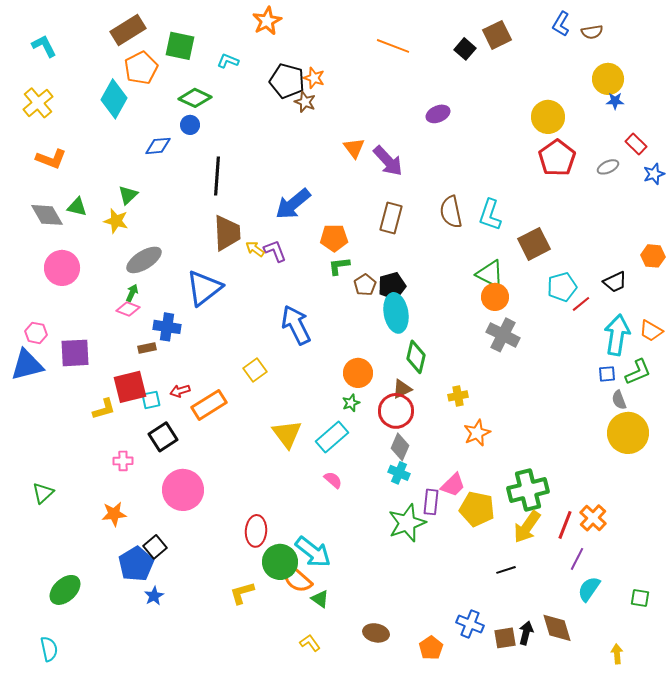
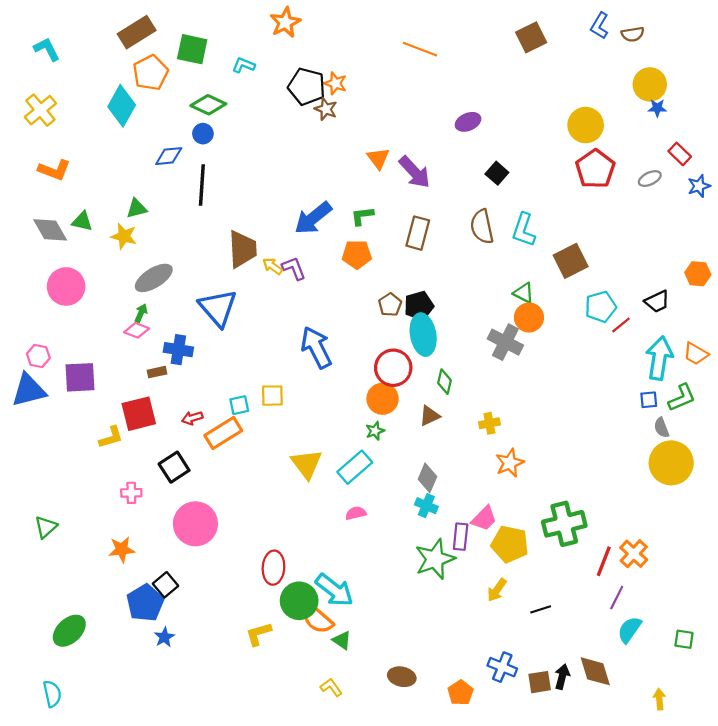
black square: (465, 49) -> (497, 173), moved
black line: (217, 176) -> (202, 185), moved
green triangle: (128, 195) -> (137, 208), turned 30
green L-shape: (339, 266) -> (362, 216), moved
green triangle: (490, 274) -> (524, 293), size x0.7
blue triangle: (204, 288) -> (218, 308), turned -33
gray cross: (503, 335) -> (505, 342), moved
green diamond: (416, 357) -> (445, 382), size x0.7
yellow square: (255, 370) -> (272, 396), turned 35
cyan square: (151, 400) -> (239, 405), moved
red circle: (396, 411) -> (393, 368), moved
pink semicircle: (333, 480) -> (356, 513), turned -54
yellow arrow: (527, 527) -> (497, 590), moved, size x0.7

